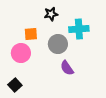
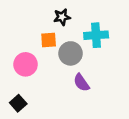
orange square: (31, 34) -> (49, 40), moved

